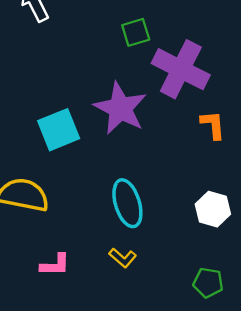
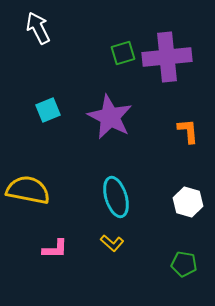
purple cross: (181, 69) -> (167, 57), moved, turned -33
cyan square: (59, 130) -> (48, 110), moved, size x0.7

